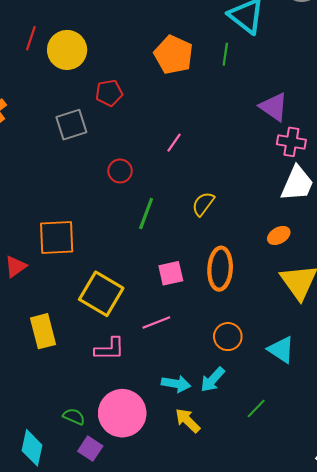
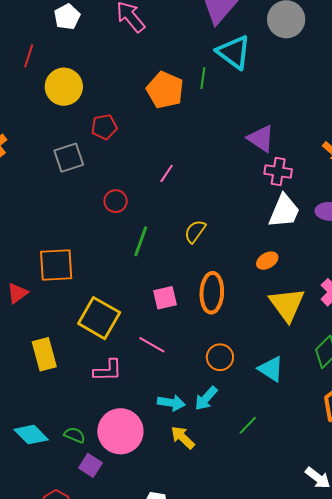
red line: (31, 38) -> (29, 56), moved
green line: (225, 54) -> (203, 78), moved
pink line: (156, 322) -> (152, 345), turned 52
cyan diamond: (32, 448) -> (31, 435), moved, turned -56

